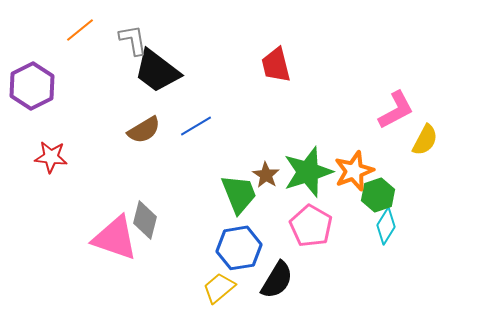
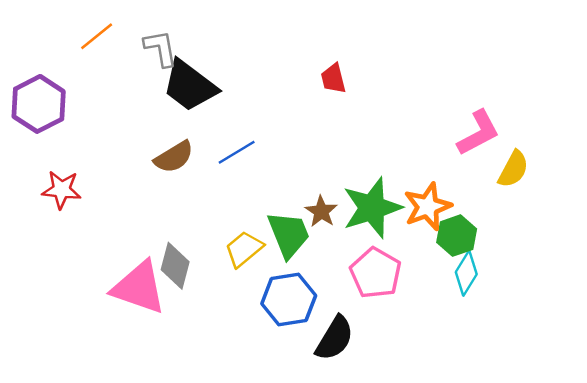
red trapezoid: (276, 65) -> (333, 79), size x0.7
yellow trapezoid: (219, 288) -> (244, 249), moved

